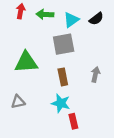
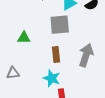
green triangle: (26, 62) -> (24, 38), size x0.6
gray arrow: (95, 74) -> (86, 55), size x1.6

